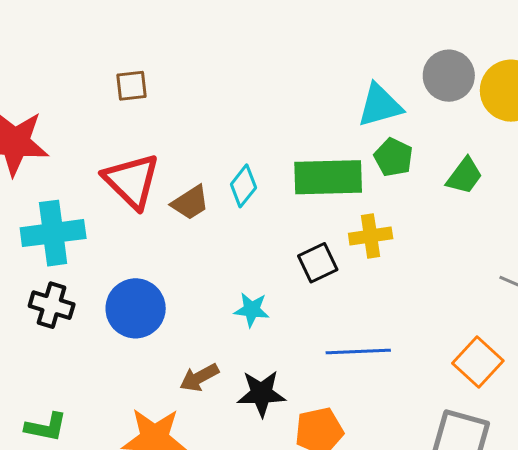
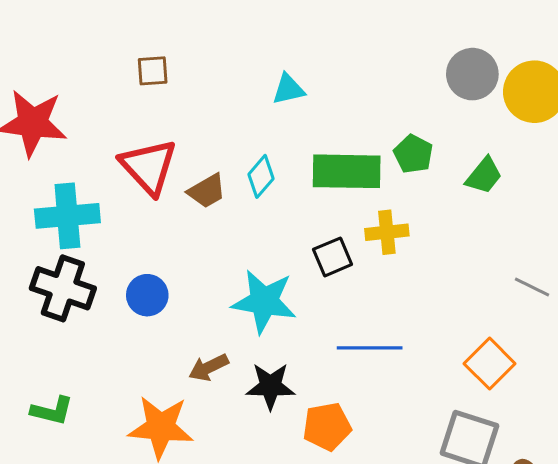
cyan triangle: (380, 105) -> (288, 89), moved, size x0.7
black cross: (52, 305) -> (63, 288), size x1.4
blue circle: (136, 308) -> (147, 295), size x0.7
cyan star: (252, 310) -> (264, 301), size x1.8

